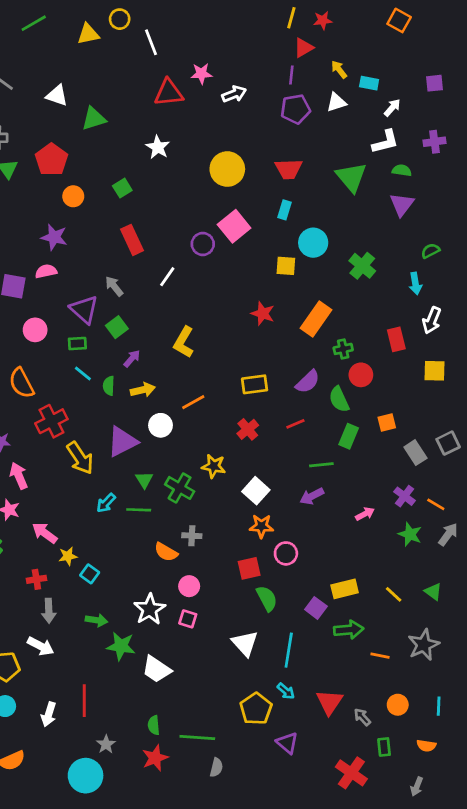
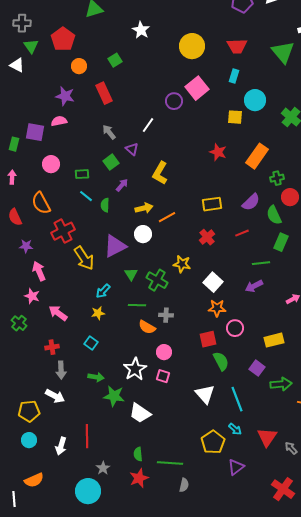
red rectangle: (132, 240) -> (104, 93), moved
purple triangle: (84, 309) -> (132, 149), moved, size x0.6
yellow arrow: (143, 390) -> (144, 208), moved
green line: (139, 510) -> (137, 305), moved
yellow star: (68, 556) -> (98, 313), moved
yellow rectangle: (345, 589) -> (274, 340), moved
cyan line: (289, 650) -> (237, 399), turned -30
purple triangle: (287, 743) -> (236, 467), turned 42

